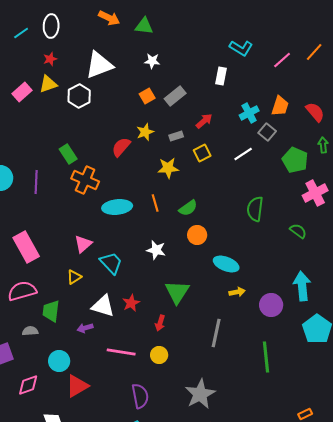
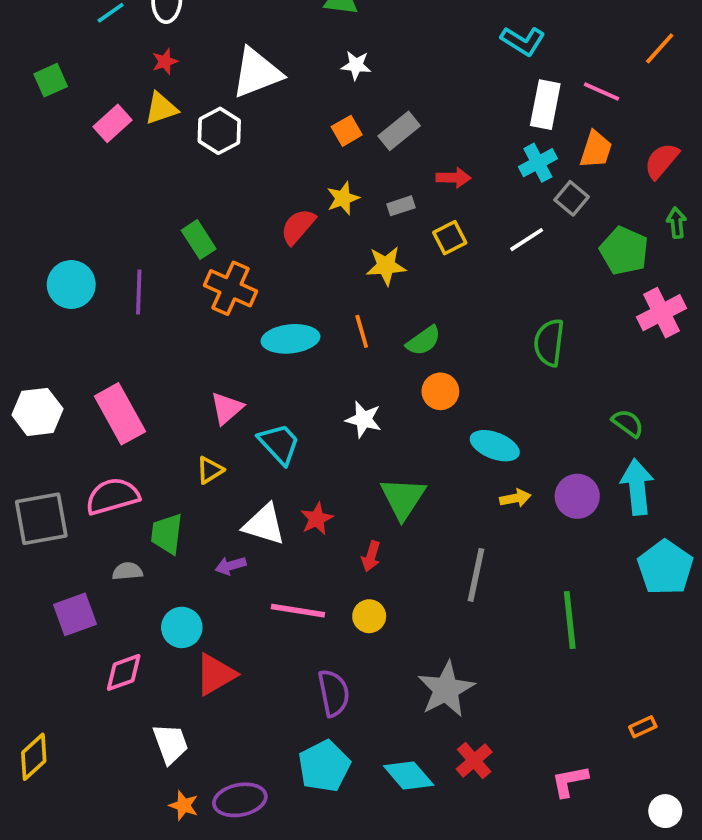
pink line: (282, 60) -> (602, 91), moved, turned 66
white rectangle: (221, 76) -> (545, 105), moved, size x1.4
red semicircle: (315, 112) -> (662, 161), turned -100
red arrow: (204, 121) -> (454, 178), turned 42
green semicircle: (298, 231) -> (628, 423), moved
purple circle: (271, 305) -> (577, 496), moved

